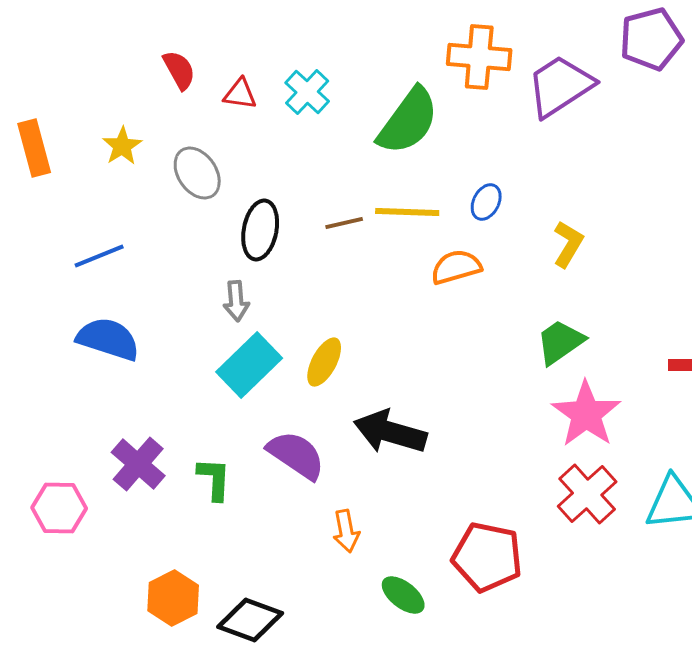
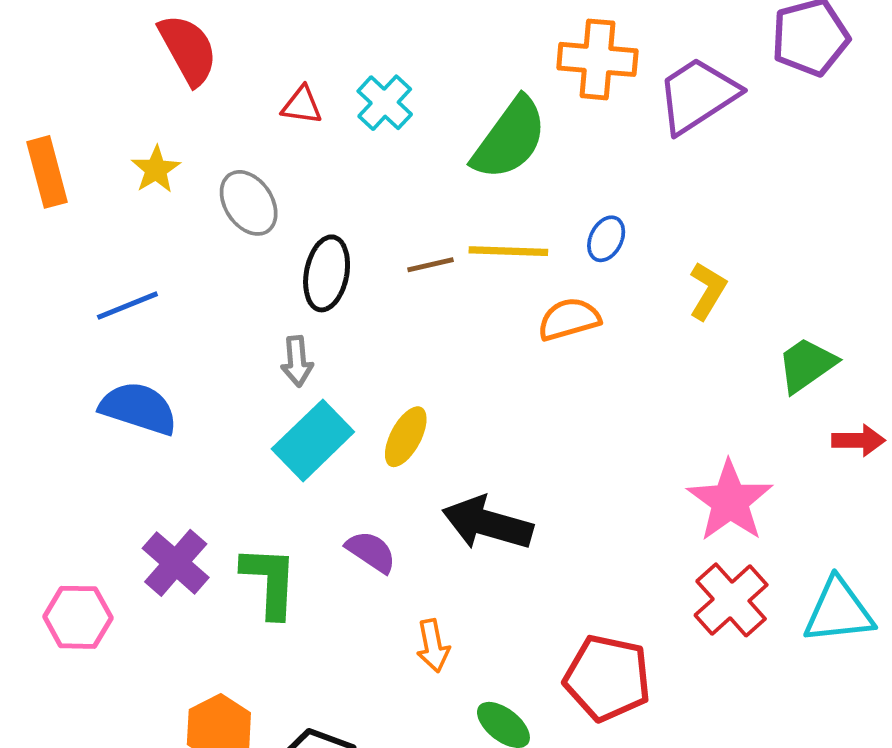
red semicircle: (179, 70) -> (188, 50), moved, size x1.5
green trapezoid: (560, 342) -> (807, 365), moved
purple semicircle: (296, 455) -> (371, 552), size x0.7
green L-shape: (214, 479) -> (270, 581), size x1.4

